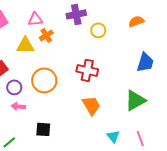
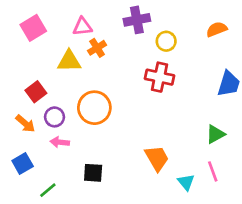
red cross: (87, 70) -> (159, 77), moved
green triangle: (135, 100) -> (215, 134), size x0.7
orange trapezoid: (91, 105) -> (157, 158), moved
pink line: (140, 138) -> (213, 171), moved

